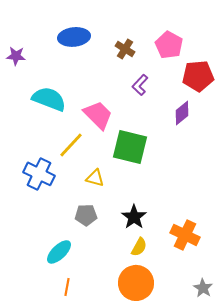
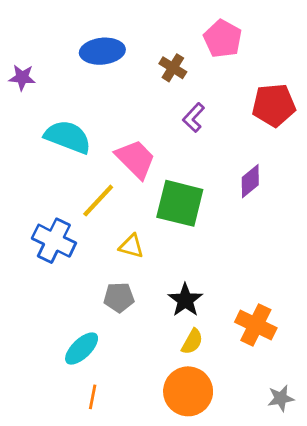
pink pentagon: (169, 45) -> (223, 39), moved
purple diamond: (182, 113) -> (250, 181), moved
gray star: (203, 288) -> (281, 398), turned 30

